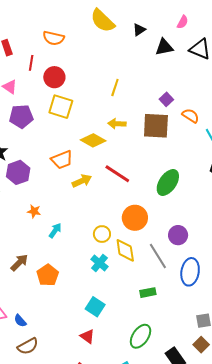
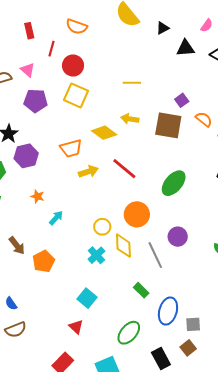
yellow line: (115, 87) -> (132, 83), turned 66
brown arrow: (19, 263) -> (17, 246), turned 90
blue ellipse: (190, 272) -> (168, 311), moved
green rectangle: (148, 293) -> (141, 290), turned 49

